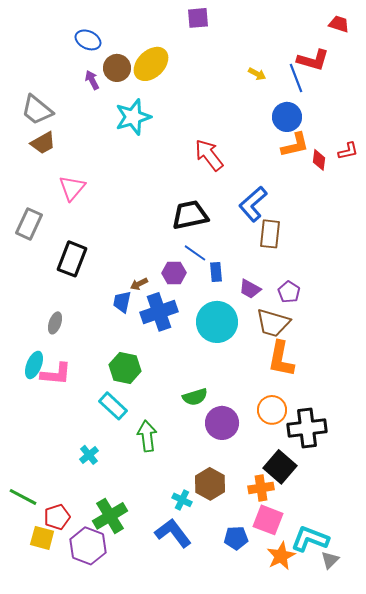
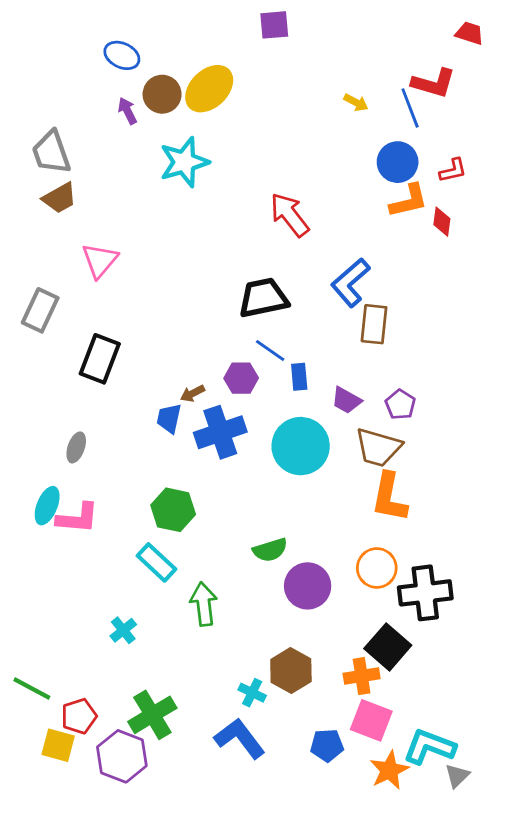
gray trapezoid: (37, 110) -> (51, 152), turned 32
red L-shape: (348, 151) -> (453, 170), moved

